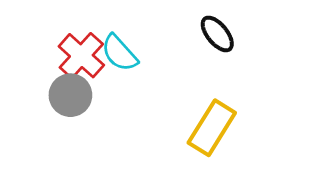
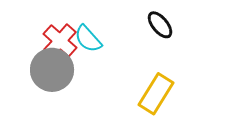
gray circle: (70, 95) -> (52, 70), size x1.4

